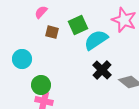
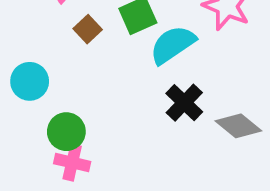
brown square: (52, 32) -> (88, 29), turned 32

